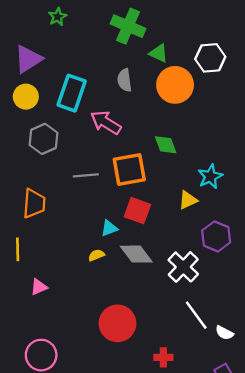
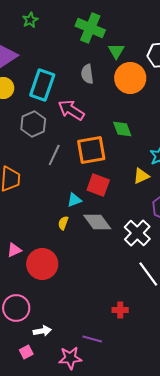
green triangle: (159, 53) -> (116, 51), turned 36
gray hexagon: (43, 139) -> (33, 124), moved
gray line: (86, 175) -> (54, 155), turned -60
yellow semicircle: (96, 255) -> (63, 223), turned -48
red circle: (117, 323) -> (42, 264), moved

